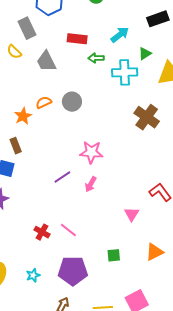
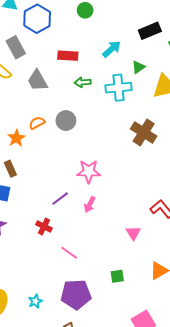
green arrow: (96, 58) -> (83, 82), moved
red cross: (42, 232) -> (44, 226), moved

